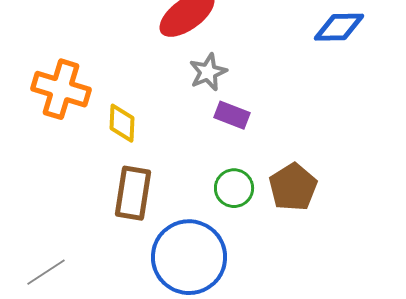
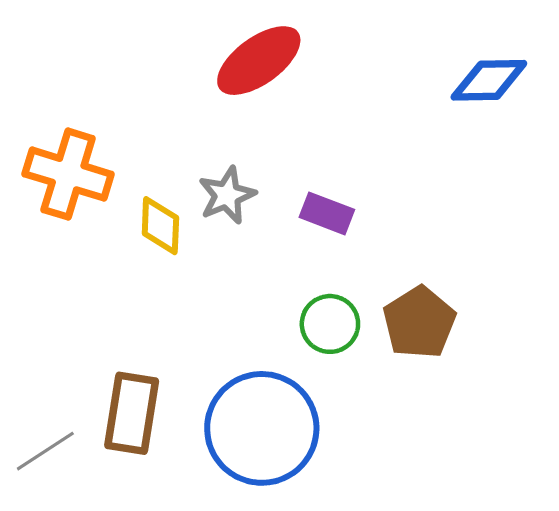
gray star: (208, 72) -> (227, 195), moved
brown rectangle: (133, 193) -> (132, 413), moved

